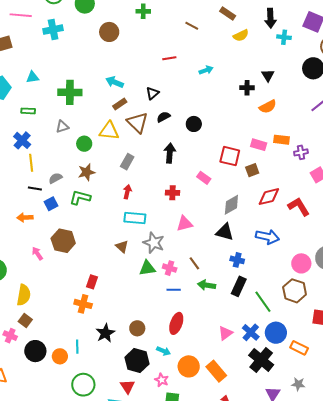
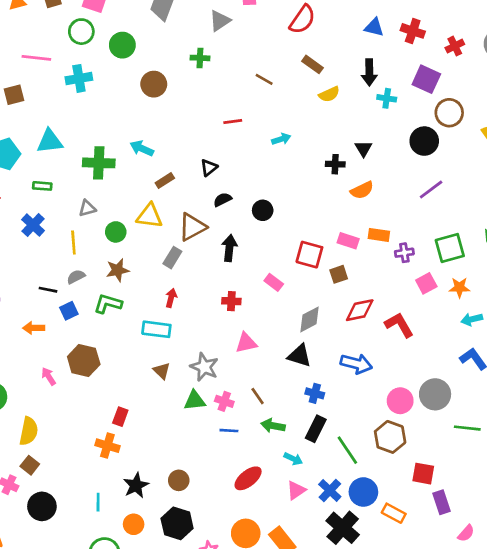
cyan triangle: (33, 77) -> (50, 141), size x1.5
cyan arrow: (115, 82) -> (142, 148), moved
brown triangle: (137, 123) -> (192, 227), moved, turned 45
yellow line: (31, 163) -> (73, 243), moved
cyan rectangle: (135, 218) -> (156, 329), moved
red ellipse: (176, 323) -> (248, 478), moved, turned 30
cyan arrow: (163, 351) -> (293, 459), moved
orange circle: (60, 356) -> (134, 524), moved

